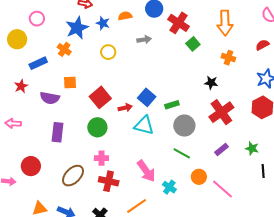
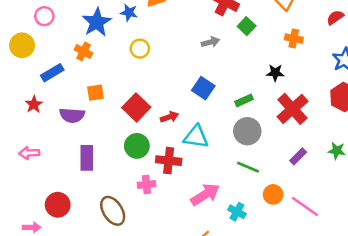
gray arrow: (144, 40) -> (210, 42), moved
blue square: (147, 97) -> (203, 88), moved
green rectangle: (172, 105) -> (244, 100), moved
pink arrow: (146, 171) -> (205, 195), turned -80
brown ellipse: (73, 176) -> (113, 211), turned -70
red cross: (109, 181) -> (169, 161), moved

